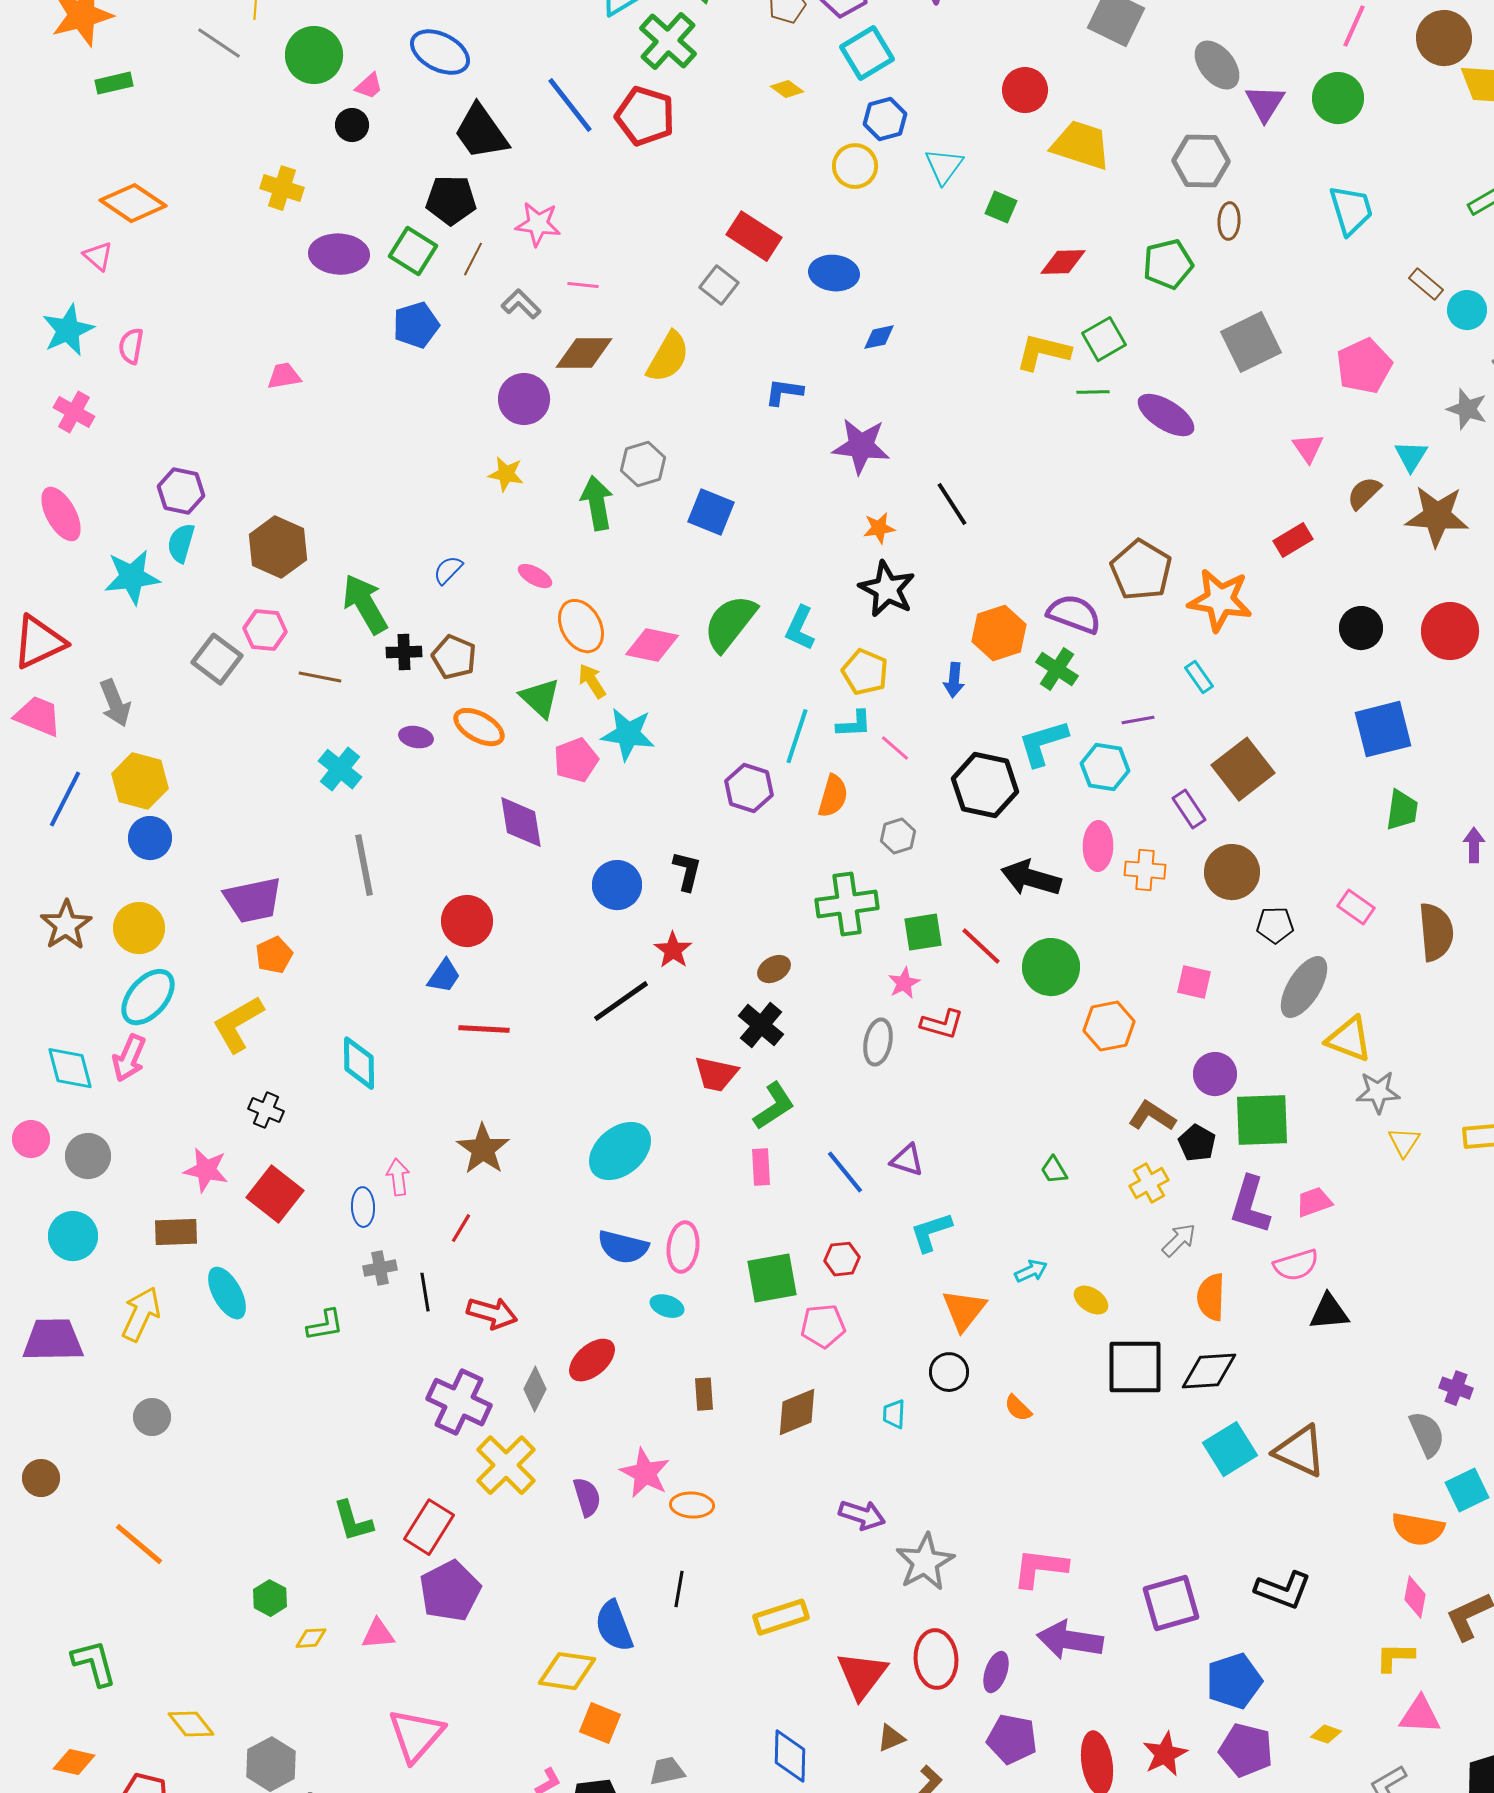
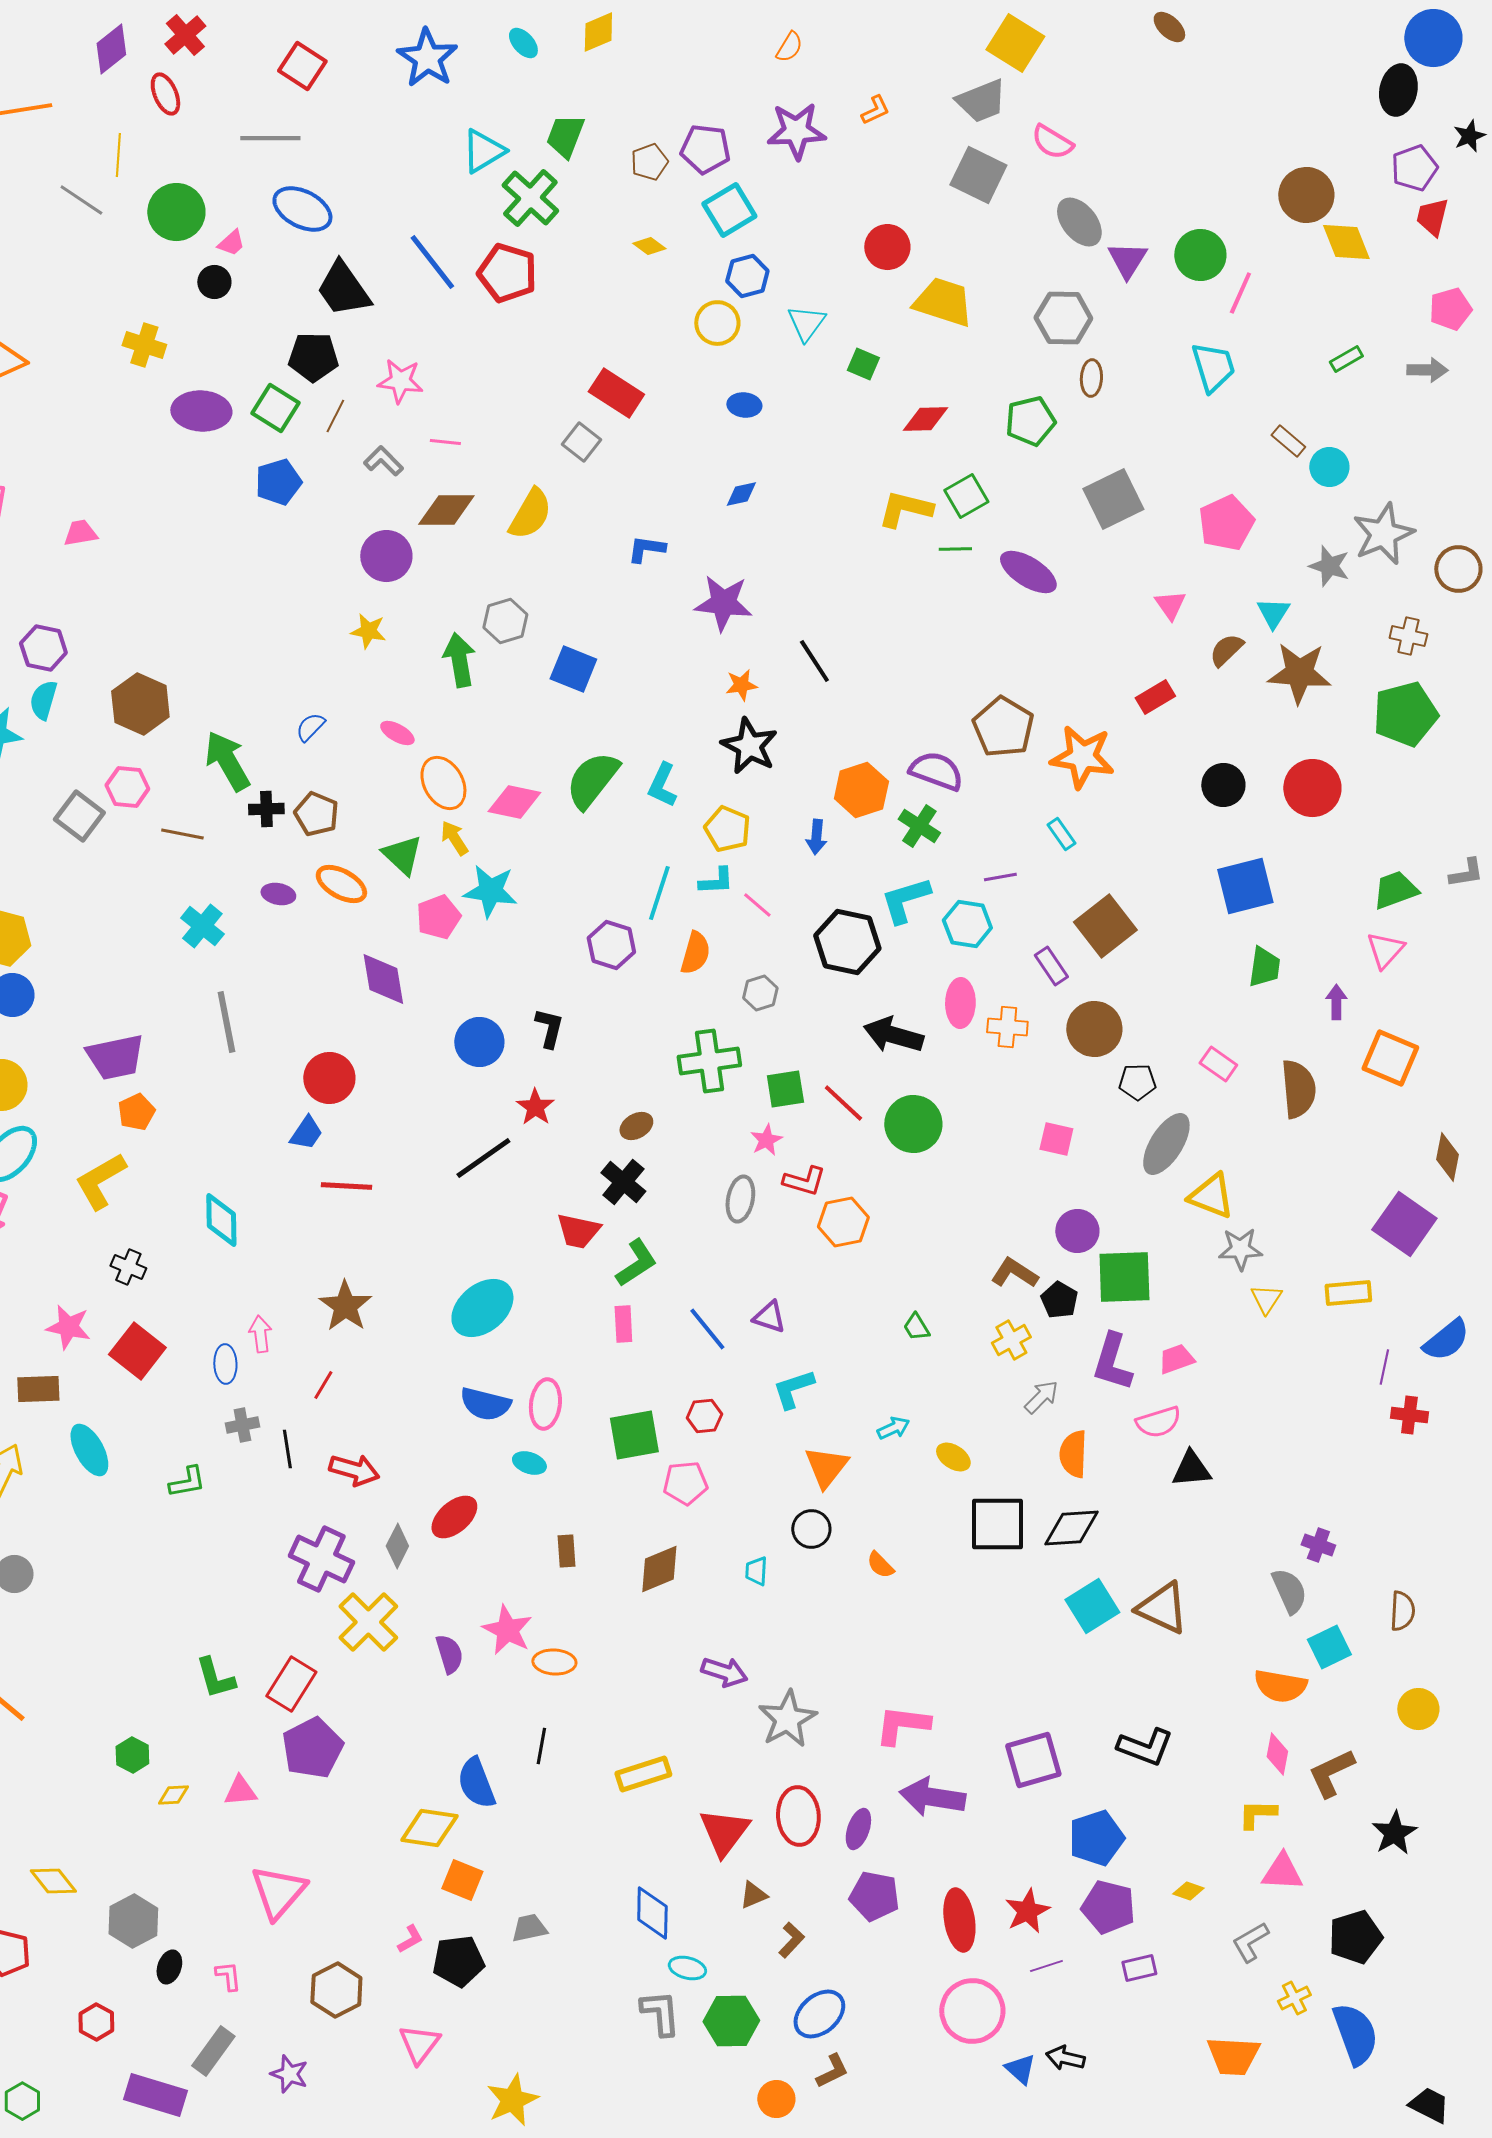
pink line: (1354, 26) -> (1240, 293), moved
blue ellipse: (834, 273) -> (744, 405), moved, size x0.7
pink trapezoid: (284, 376) -> (80, 533), moved
orange hexagon: (1109, 1026) -> (843, 1222), moved

